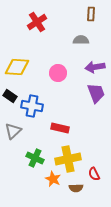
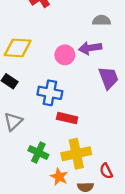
gray semicircle: (81, 40) -> (102, 20), moved
purple arrow: (95, 67) -> (90, 48), moved
blue cross: (32, 106) -> (50, 93), moved

